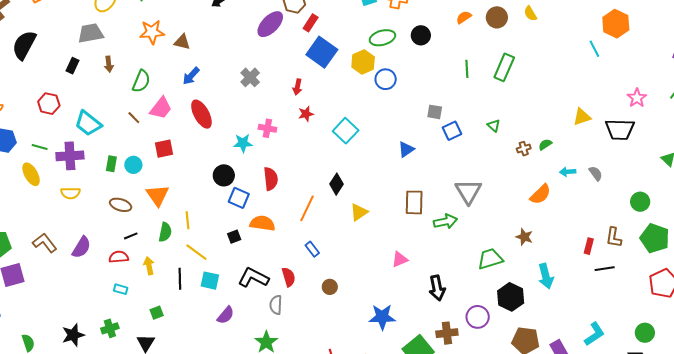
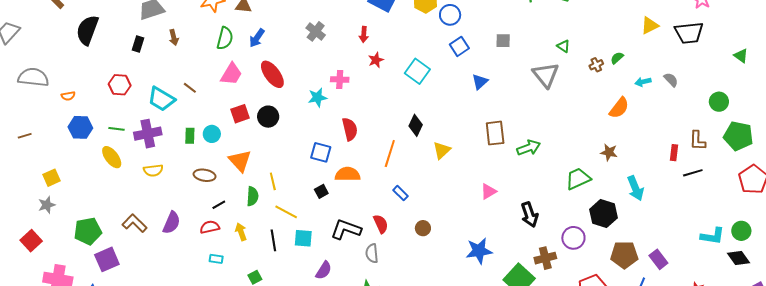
green semicircle: (141, 81) -> (225, 38), moved
brown line: (134, 118) -> (190, 88), moved
blue square: (452, 131) -> (459, 46), moved
black circle: (224, 175) -> (268, 117), moved
gray triangle: (468, 191) -> (546, 75), moved
cyan L-shape: (595, 334) -> (713, 236), moved, turned 50

